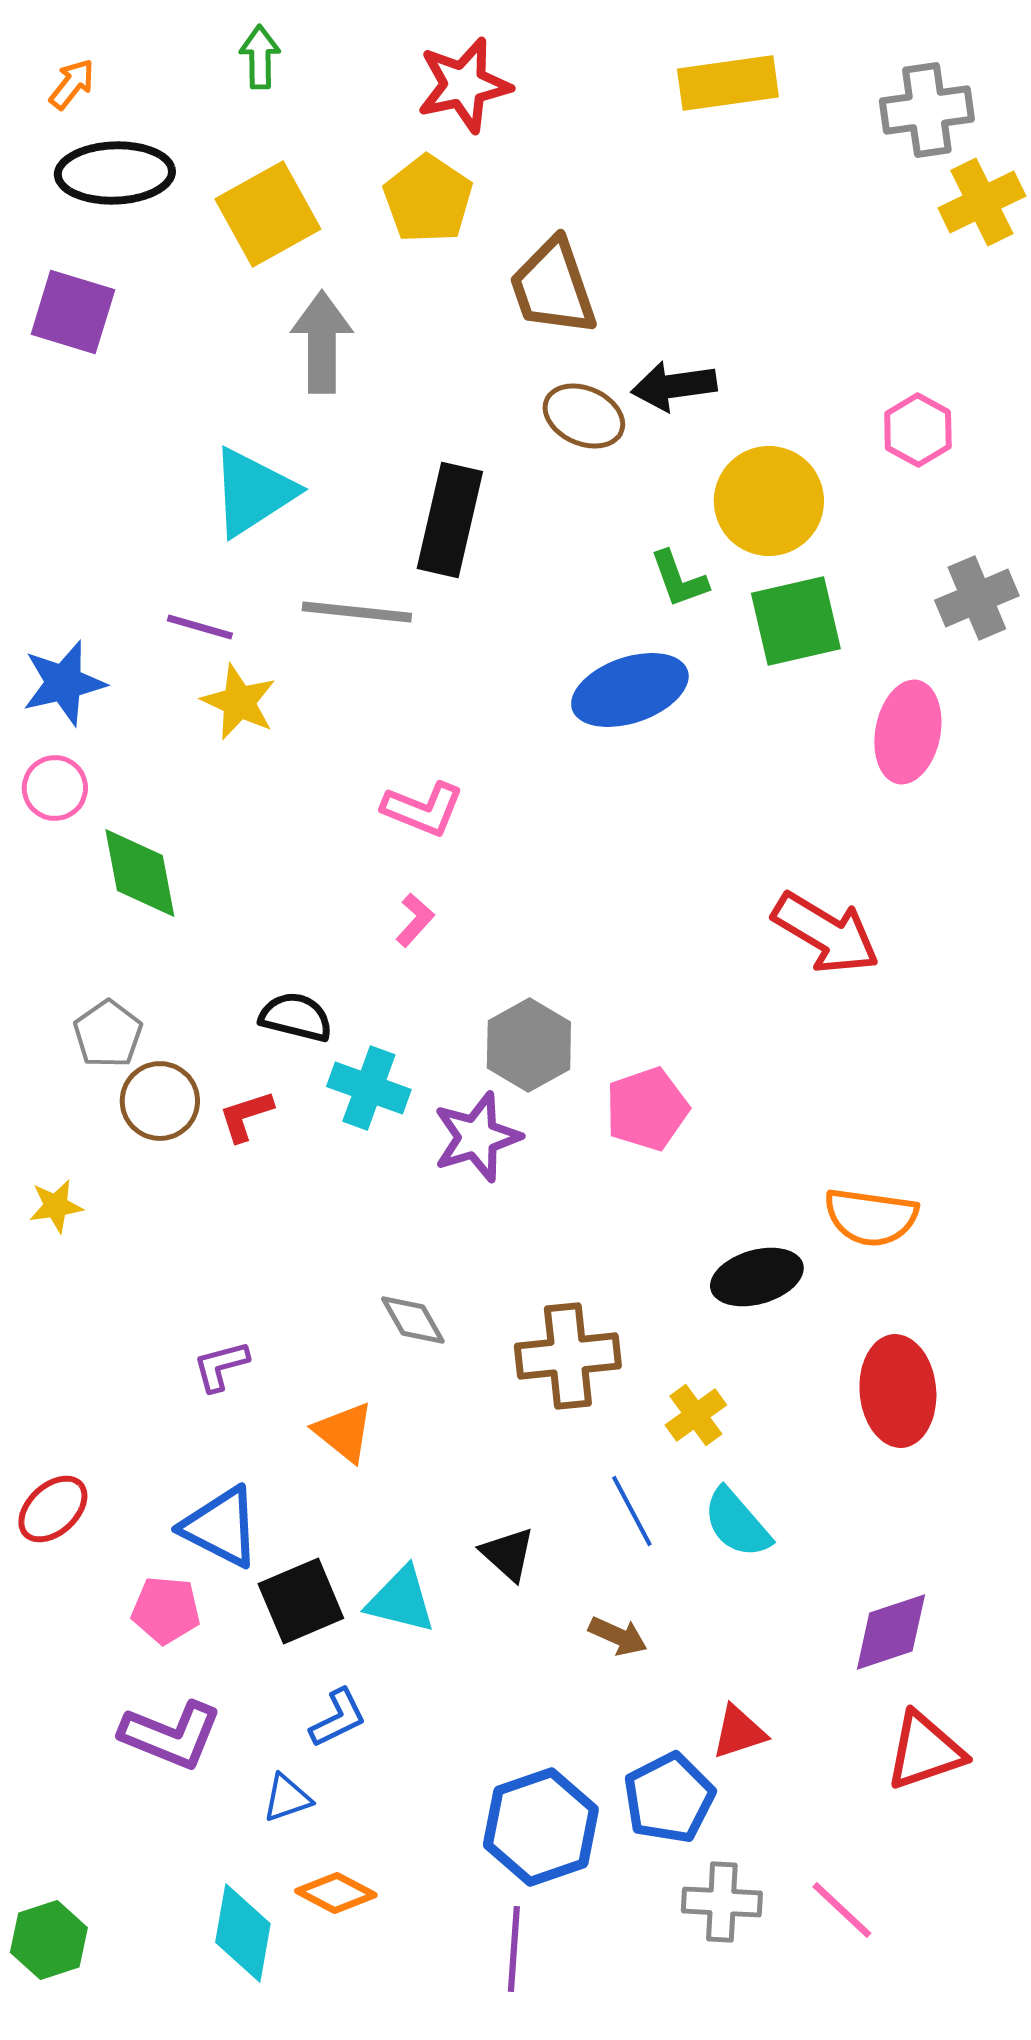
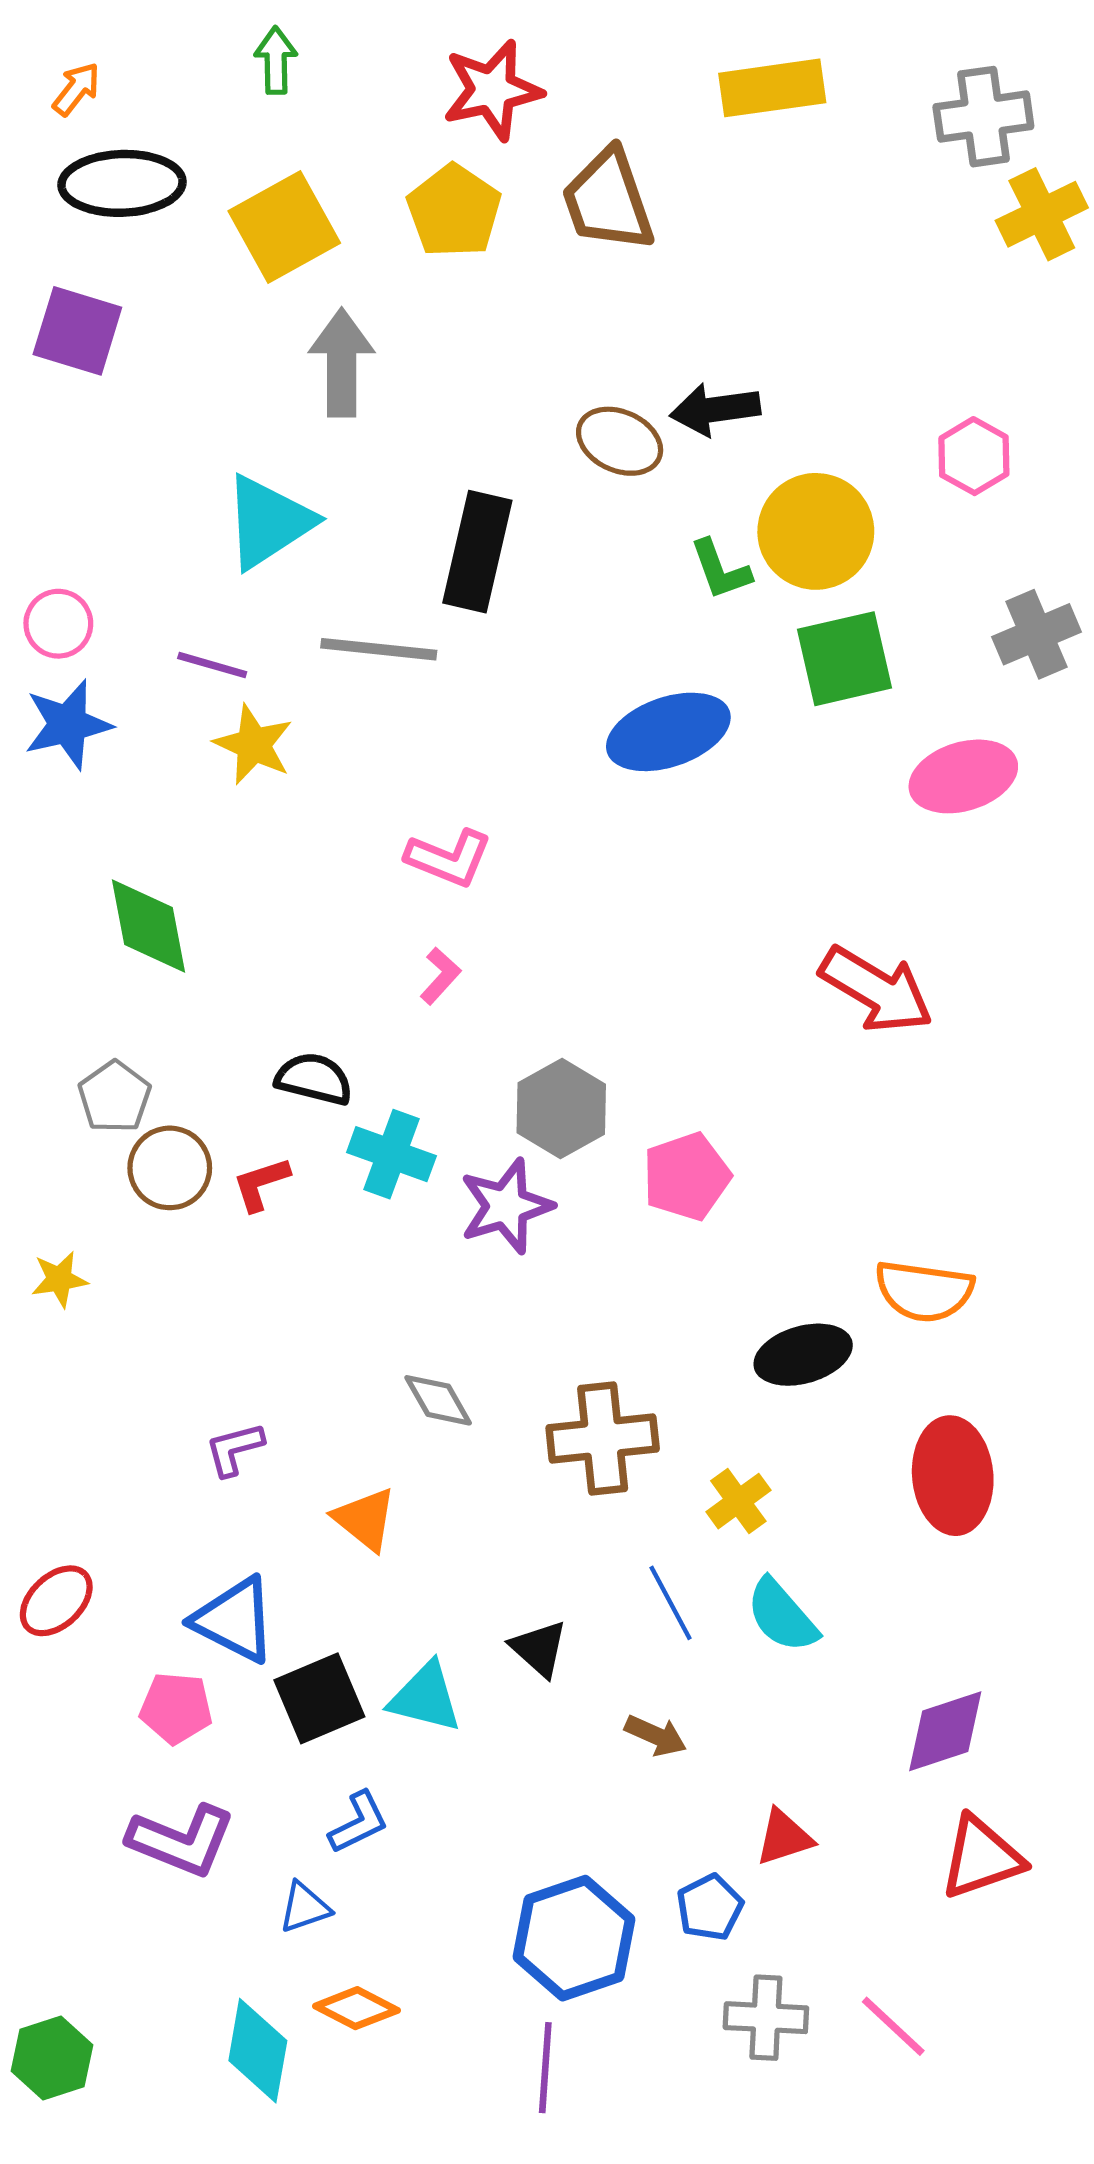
brown trapezoid: (553, 287) -> (608, 200), moved
green L-shape: (679, 579) -> (720, 570), moved
pink ellipse: (908, 732) -> (963, 776), turned 62
pink circle: (55, 788) -> (58, 624), moved
blue pentagon: (669, 1798) -> (710, 1907), size x0.7

